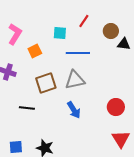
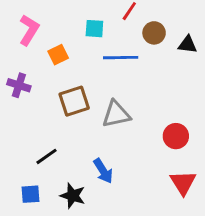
brown circle: (111, 31) -> (154, 33), moved
gray triangle: (75, 80) -> (116, 114), moved
black line: (27, 108) -> (47, 156), moved, turned -42
blue arrow: (74, 110) -> (103, 171), moved

